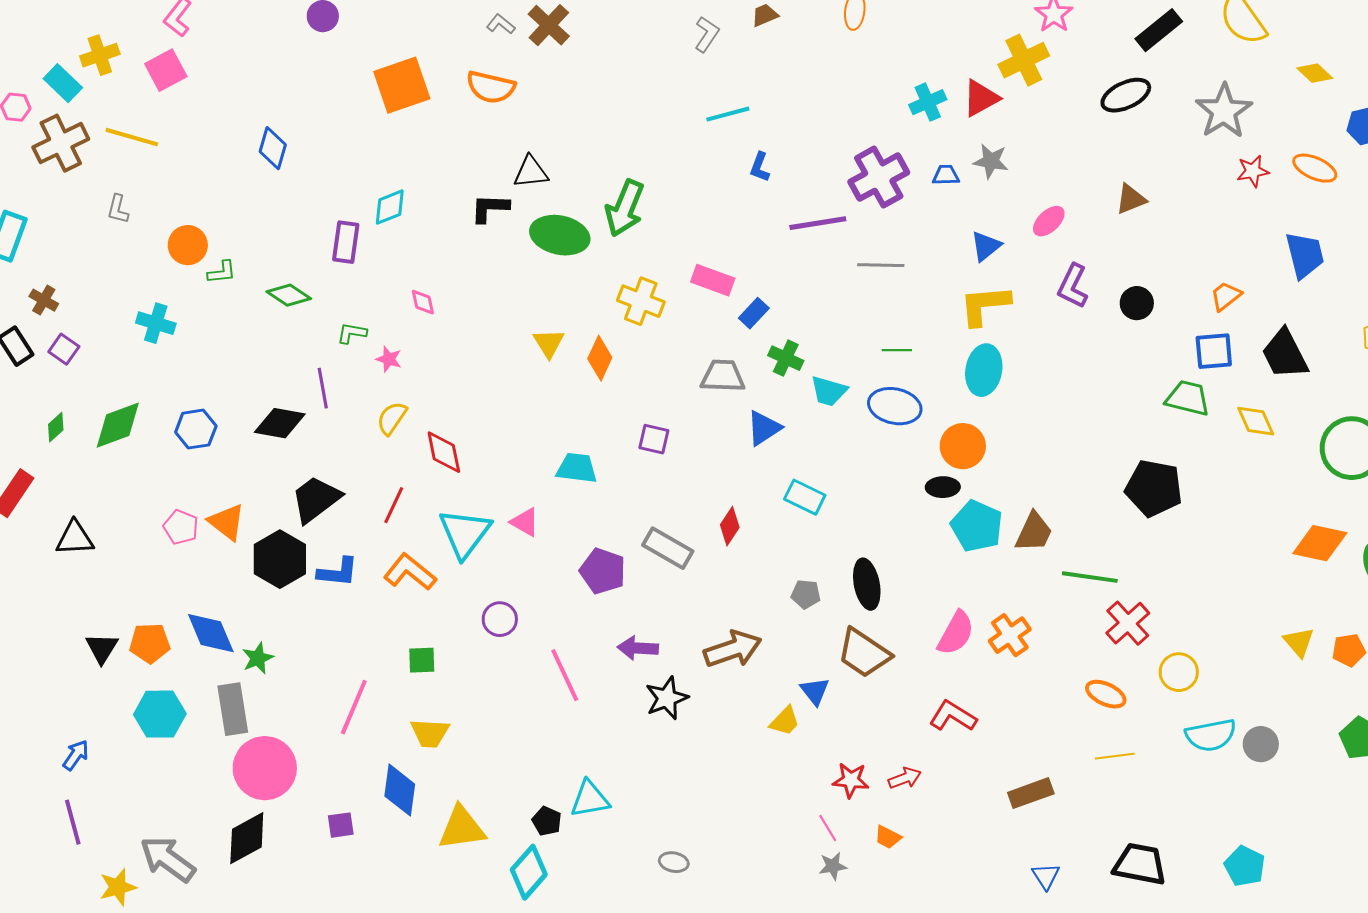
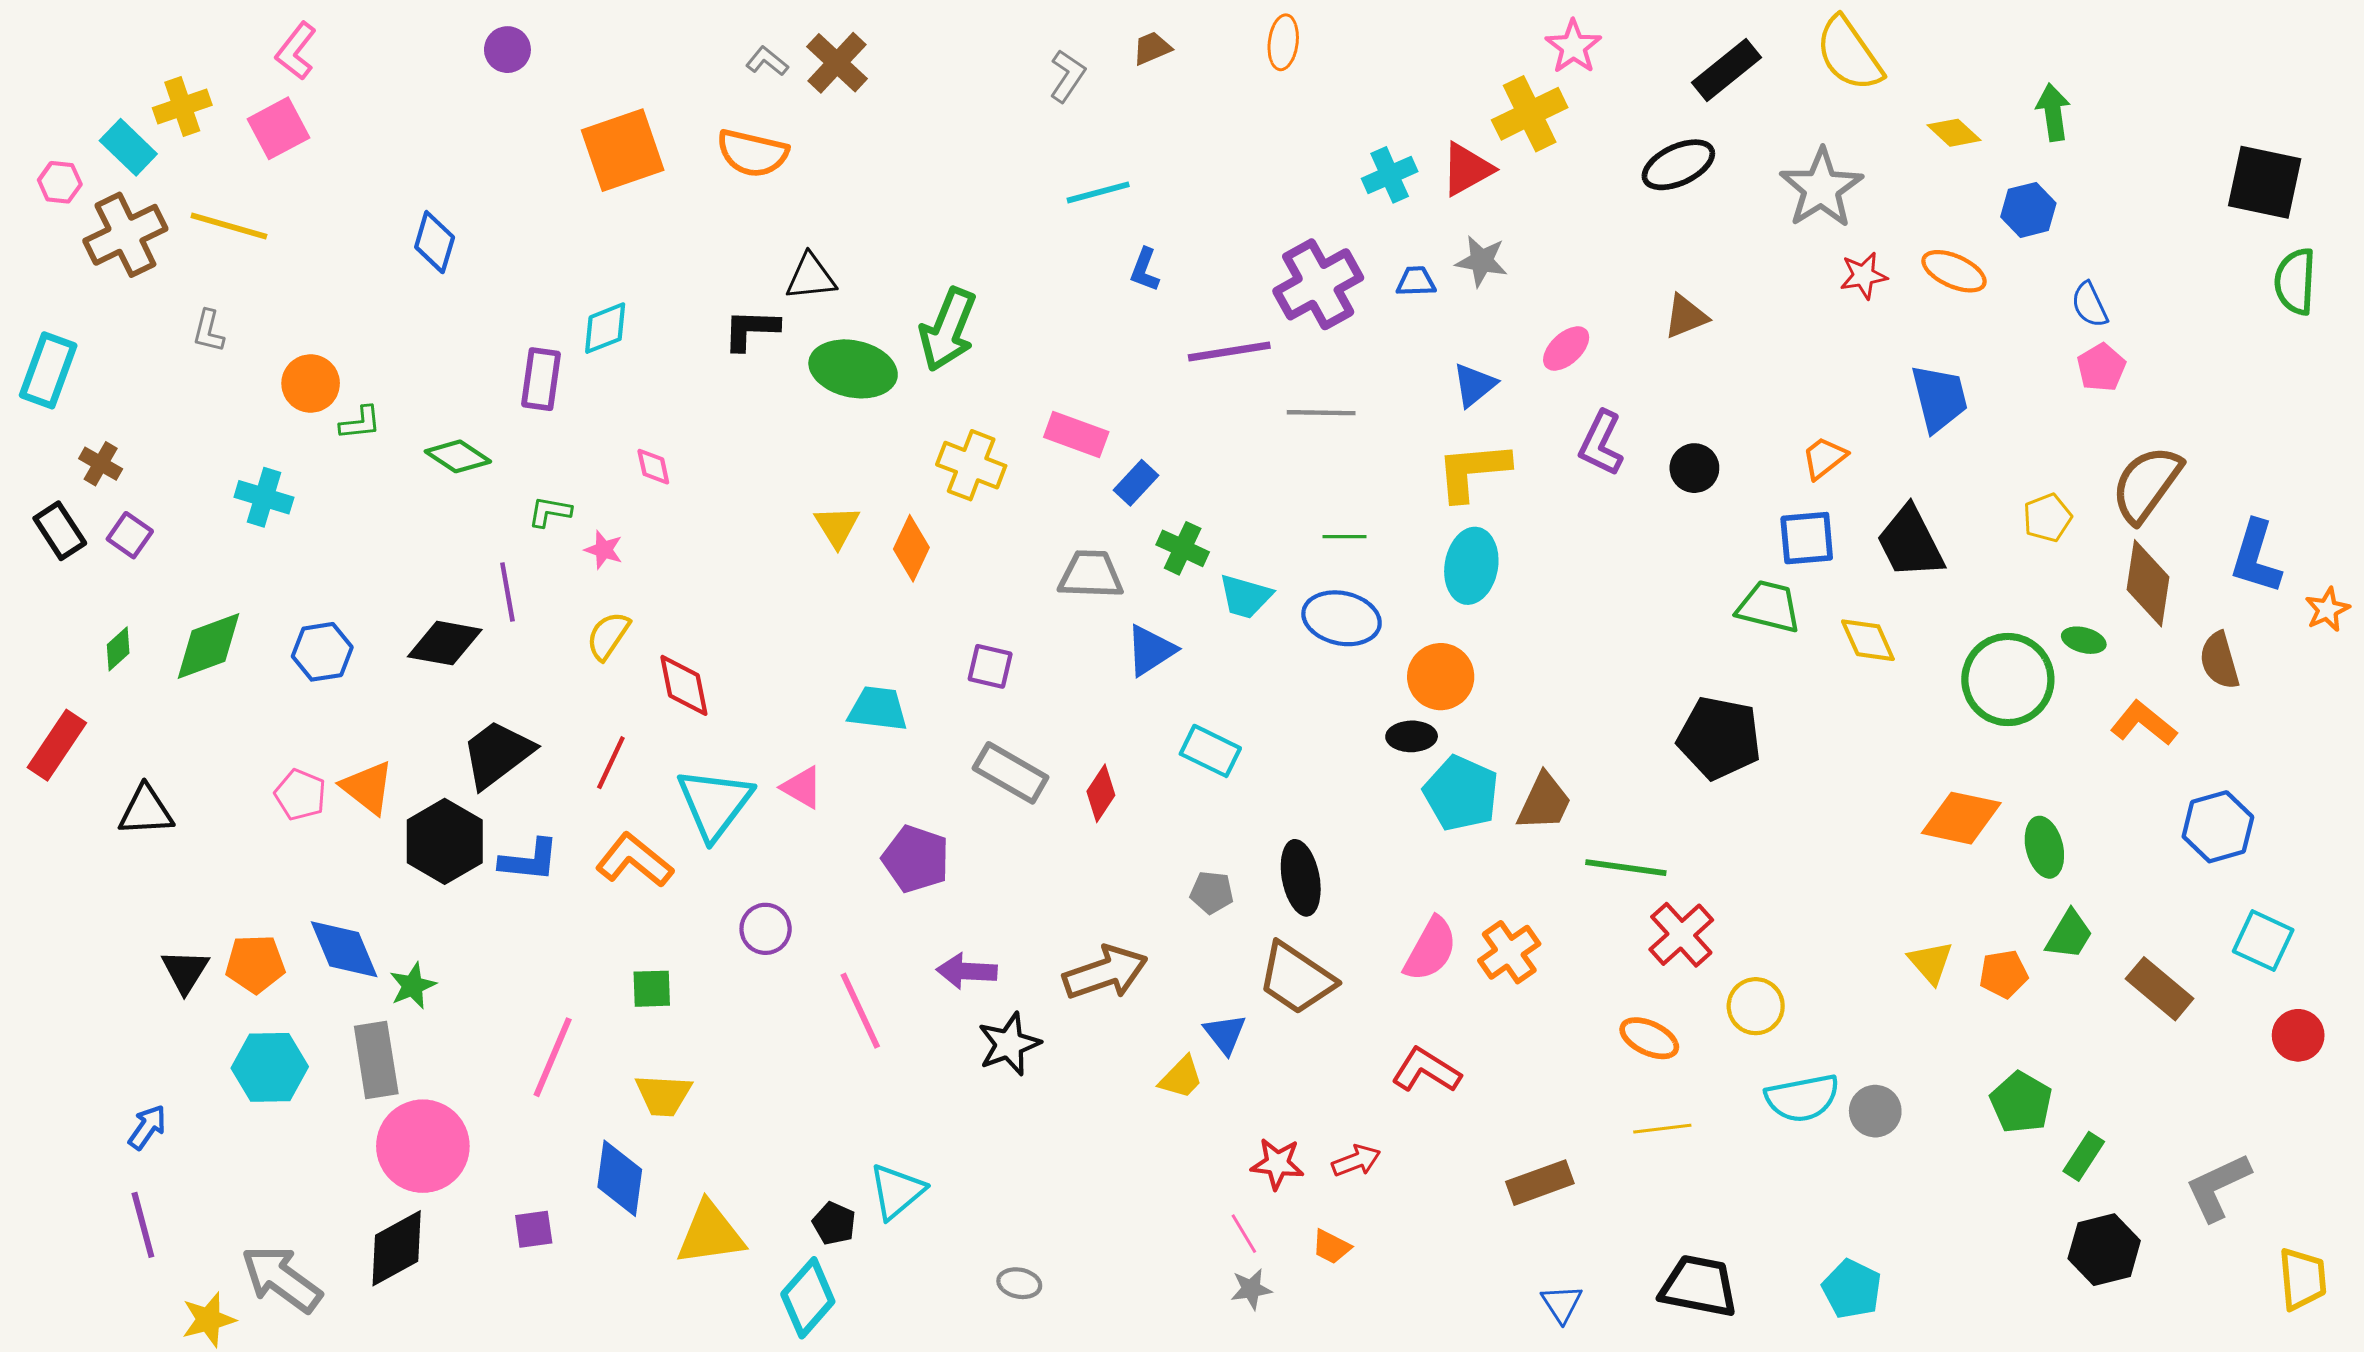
gray rectangle: (668, 548) -> (1011, 773), moved
cyan triangle: (590, 799) -> (897, 1191), turned -30

